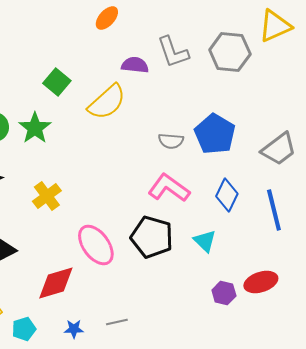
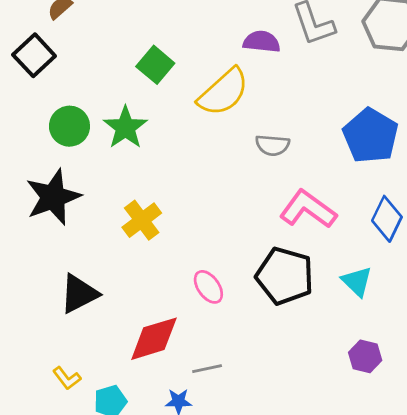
gray semicircle: (171, 141) -> (272, 145), moved
pink ellipse: (96, 245) -> (208, 287), size x0.6
purple hexagon: (224, 293) -> (365, 356), moved
gray line: (117, 322) -> (207, 369), moved

